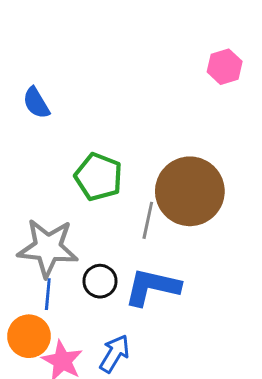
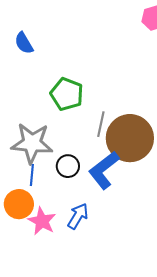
brown circle: (190, 191) -> (130, 138), moved
blue L-shape: (152, 287) -> (104, 170), turned -51

